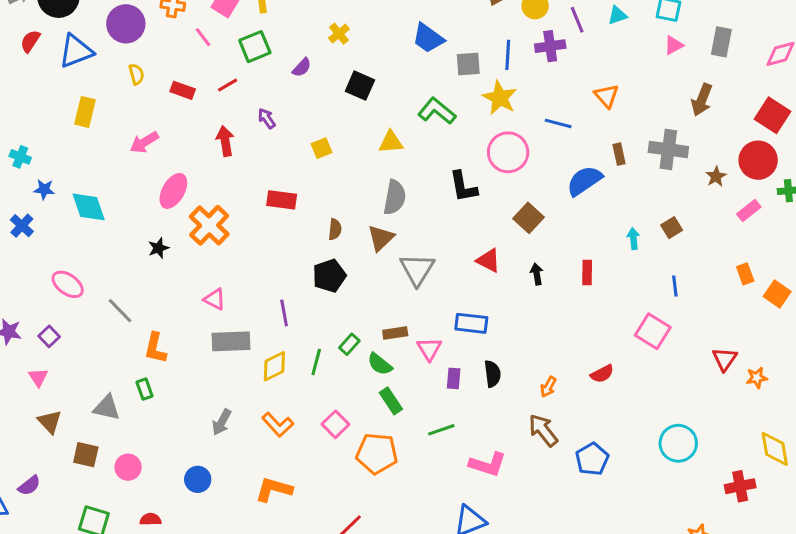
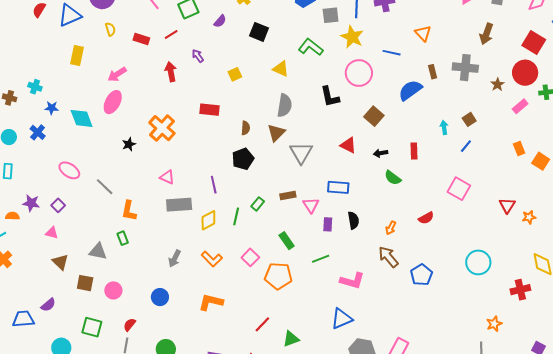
yellow triangle: (391, 142) -> (281, 69), turned 30
pink ellipse: (173, 191) -> (113, 102), moved
black arrow: (537, 274) -> (381, 153), turned -88
blue line: (675, 286) -> (466, 146), moved, turned 48
green semicircle: (380, 364) -> (393, 178), moved
pink triangle: (38, 377) -> (52, 233), turned -40
red semicircle: (150, 519) -> (129, 325), turned -48

